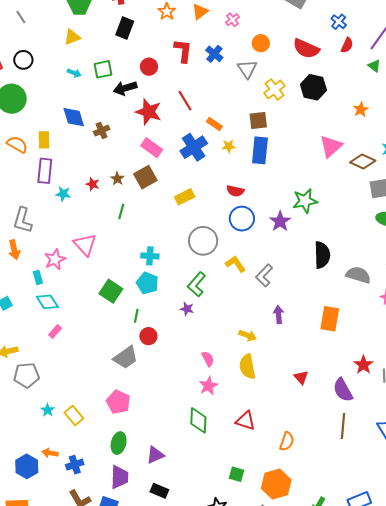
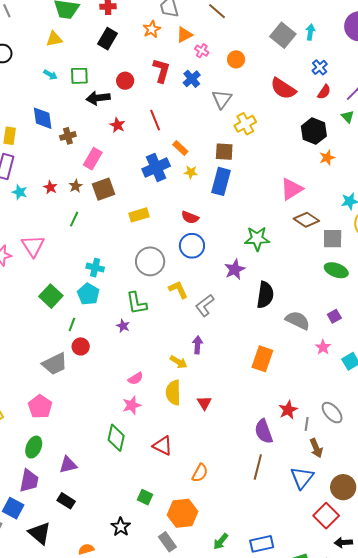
pink cross: (232, 20) -> (202, 51), moved, turned -32
orange circle: (261, 43) -> (236, 59), moved
black hexagon: (313, 87) -> (314, 131), moved
red star: (149, 112) -> (117, 125), size x0.6
pink rectangle: (152, 148) -> (93, 159), moved, turned 75
brown diamond: (363, 162) -> (306, 220), moved
purple star: (280, 221) -> (235, 269), moved
green L-shape: (197, 284) -> (137, 303), turned -60
purple arrow: (278, 315) -> (197, 345), moved
pink semicircle: (208, 359) -> (136, 379), turned 77
red triangle: (301, 377) -> (204, 403), moved

